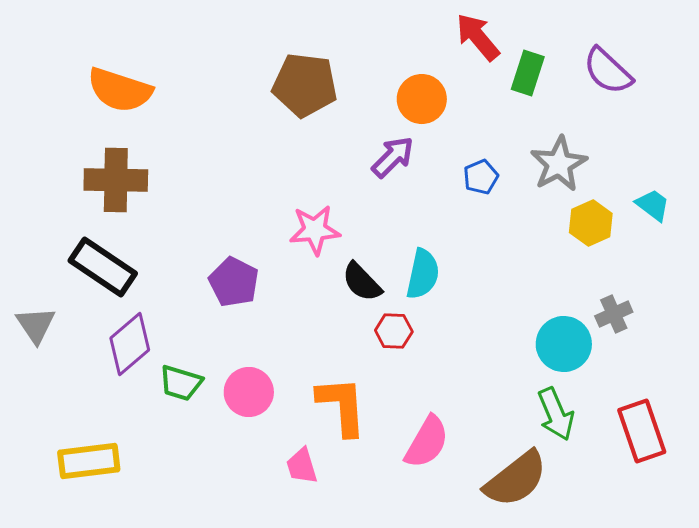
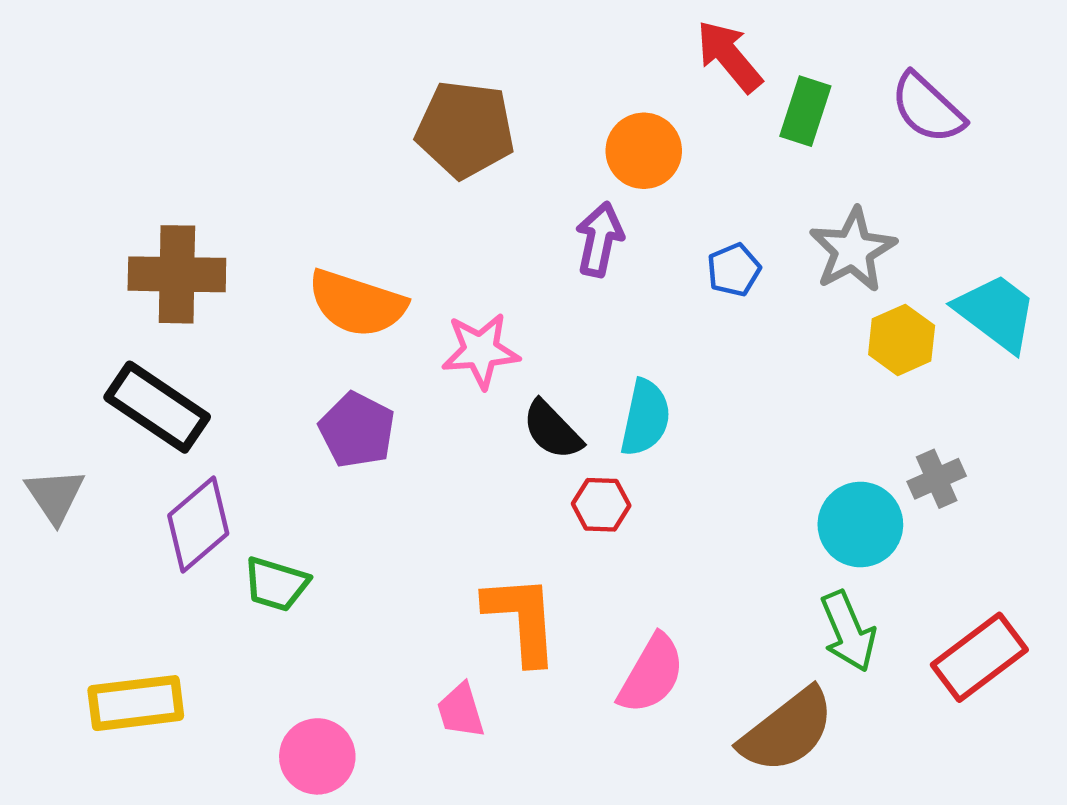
orange semicircle: (120, 90) -> (357, 303), moved
purple arrow: (393, 157) -> (600, 239), turned -33
cyan trapezoid: (653, 205) -> (996, 312), size x1.6
pink circle: (249, 392) -> (317, 756), moved
red rectangle: (642, 431) -> (979, 657), turned 72

